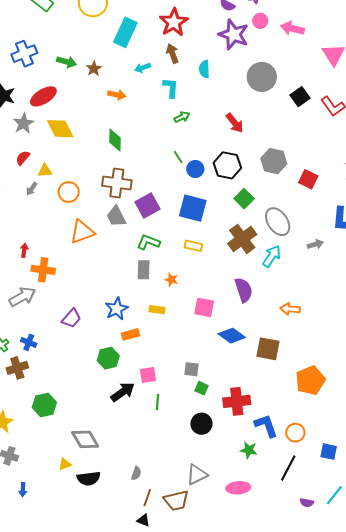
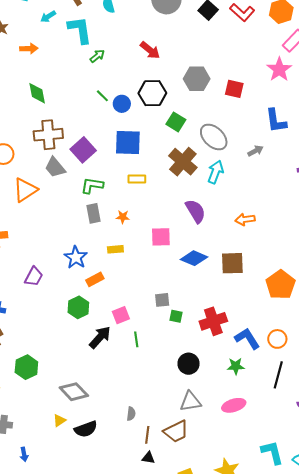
cyan L-shape: (171, 88) -> (80, 30), size x1.4
black circle: (201, 424) -> (189, 364), moved
gray triangle: (197, 475) -> (190, 402), turned 30

